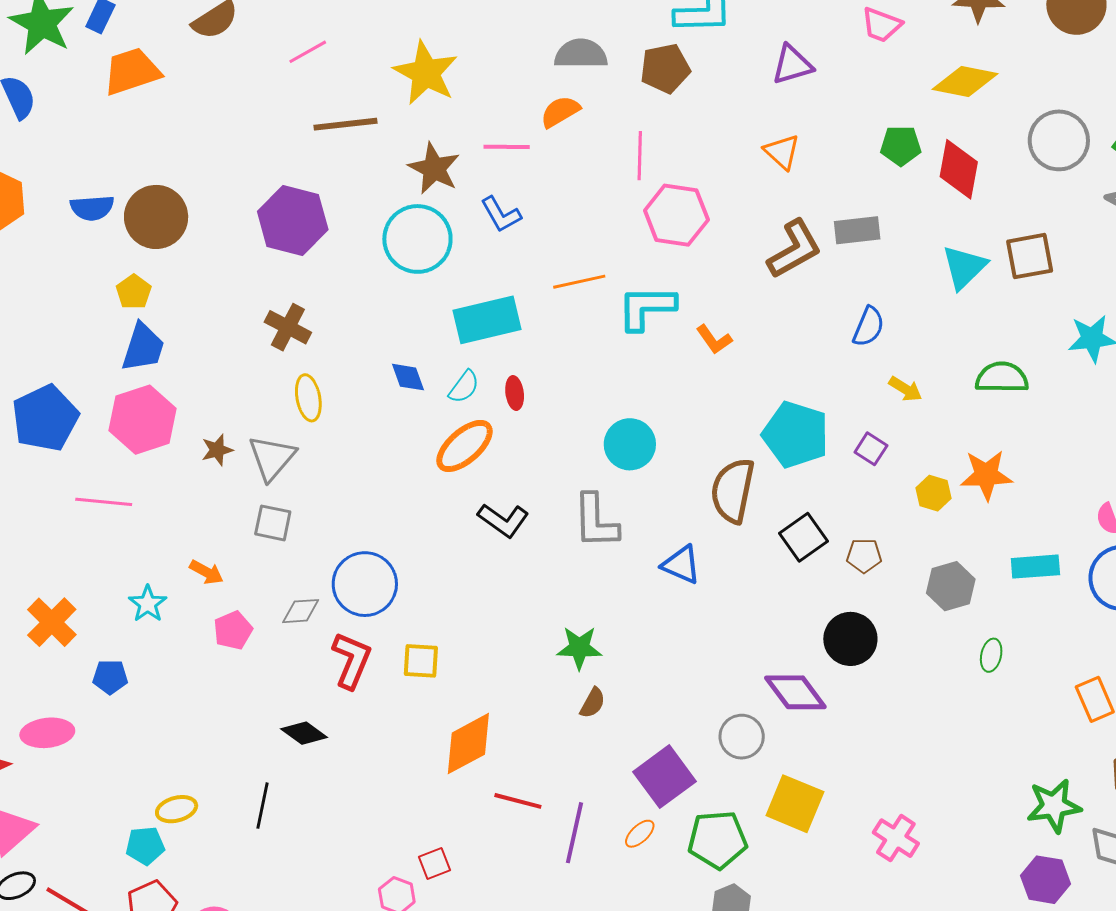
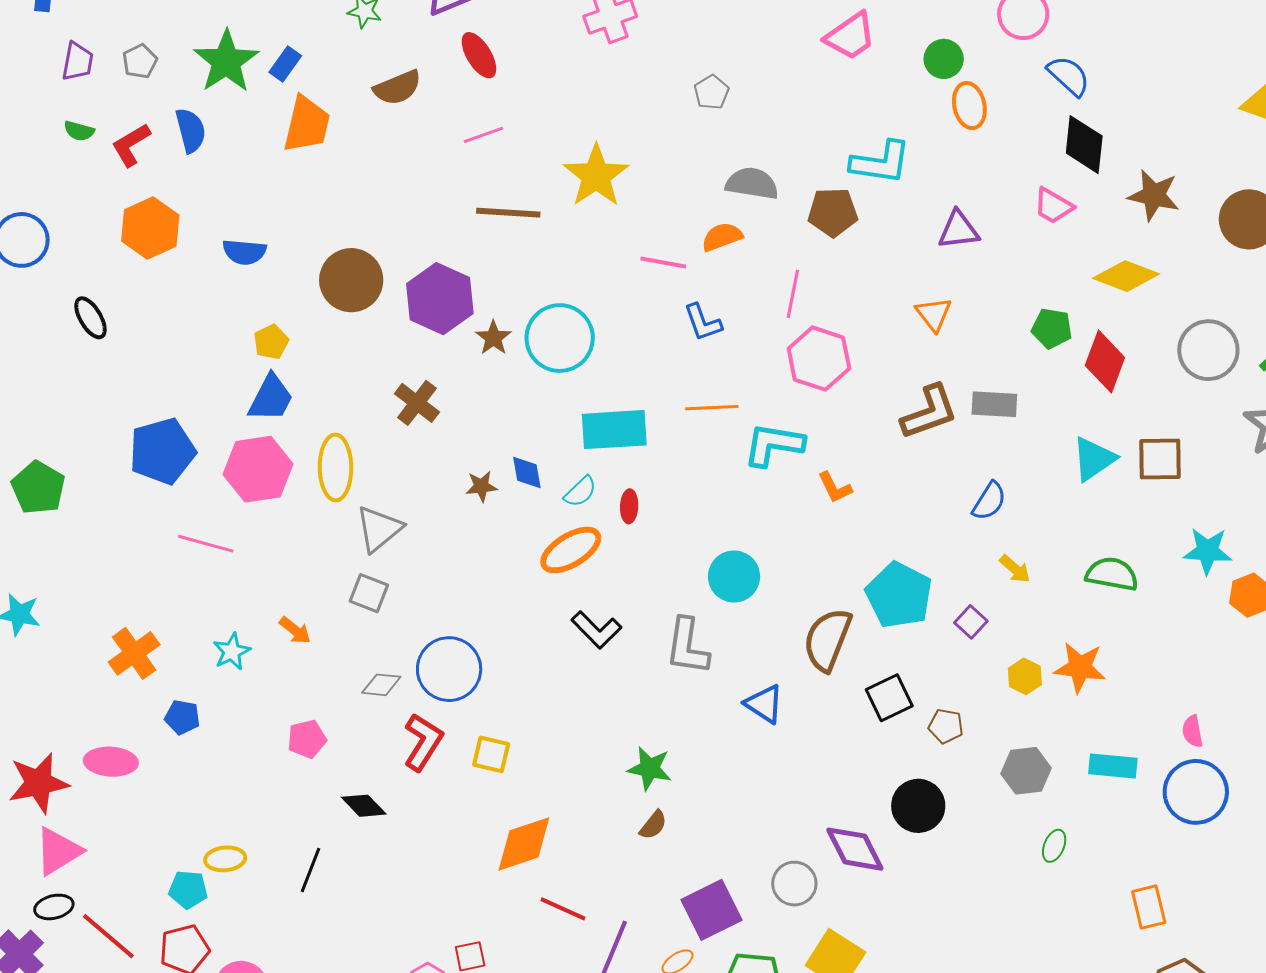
orange trapezoid: (132, 71) -> (307, 124), turned 112
brown star: (434, 168) -> (493, 338), moved, size x0.7
blue L-shape: (501, 215) -> (703, 322), moved
brown circle: (156, 217) -> (351, 280), moved
yellow ellipse: (308, 398) -> (335, 468), moved, size x1.4
brown star: (217, 450) -> (481, 486), moved
pink pentagon: (233, 630) -> (307, 739), moved

